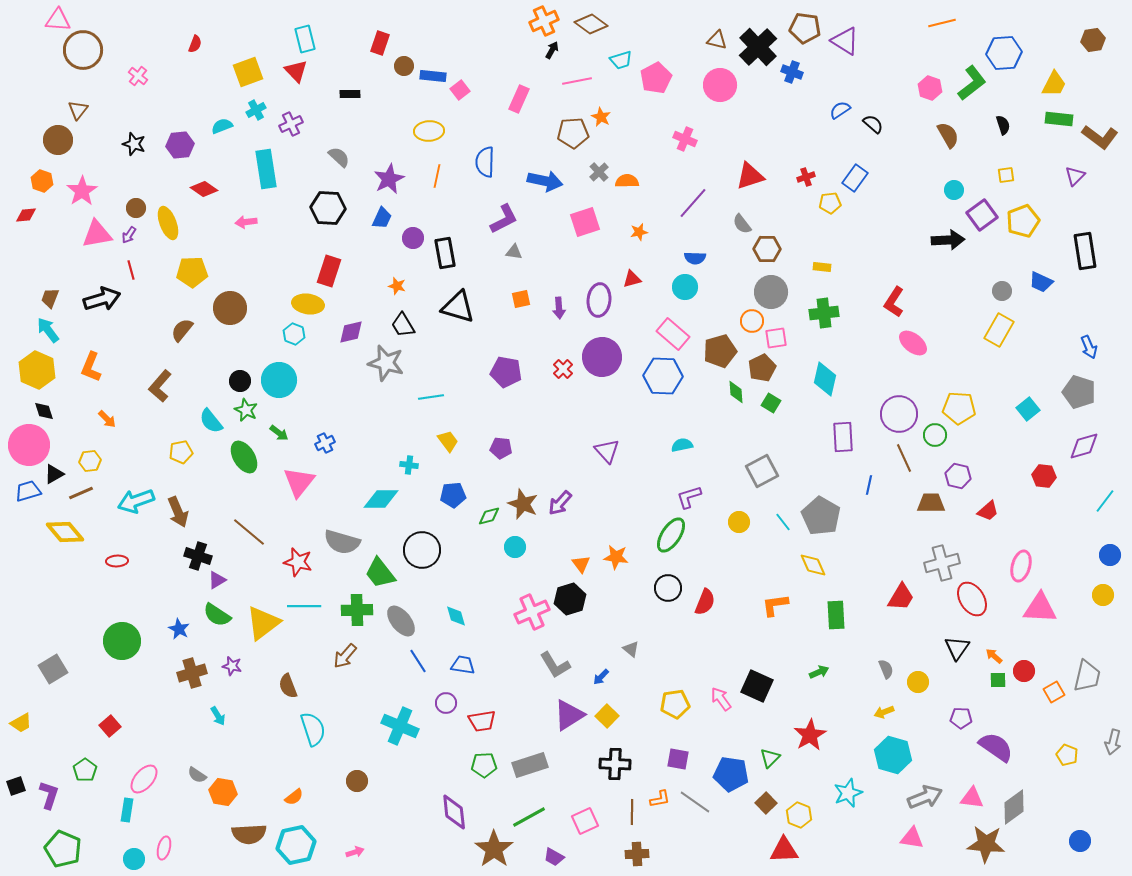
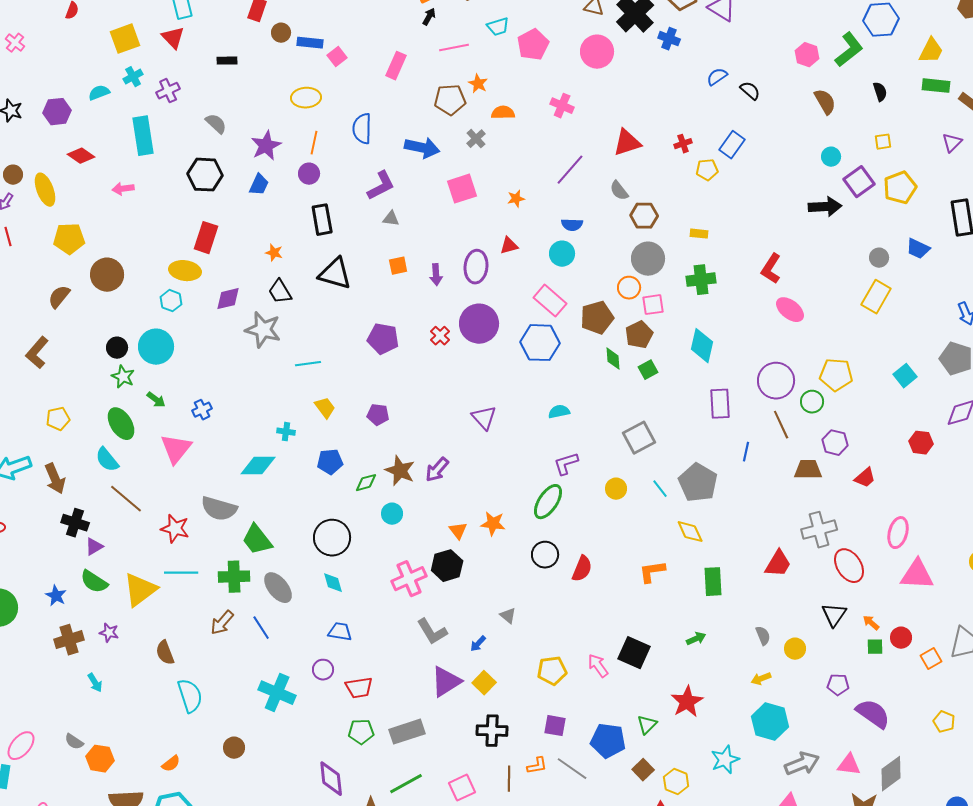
orange semicircle: (627, 181) -> (503, 113), moved
purple circle: (413, 238) -> (309, 174), moved
green square: (771, 403) -> (648, 370), turned 30
cyan semicircle: (211, 421) -> (107, 460), moved
black circle: (422, 550) -> (332, 538), moved
blue line: (418, 661) -> (261, 628), moved

